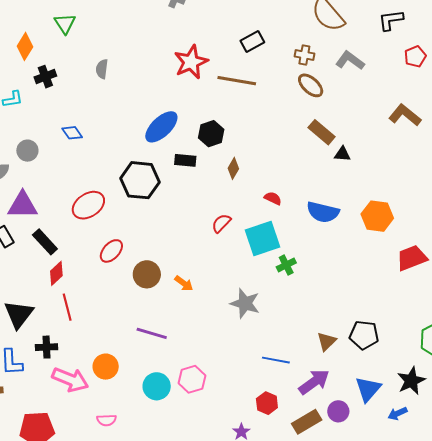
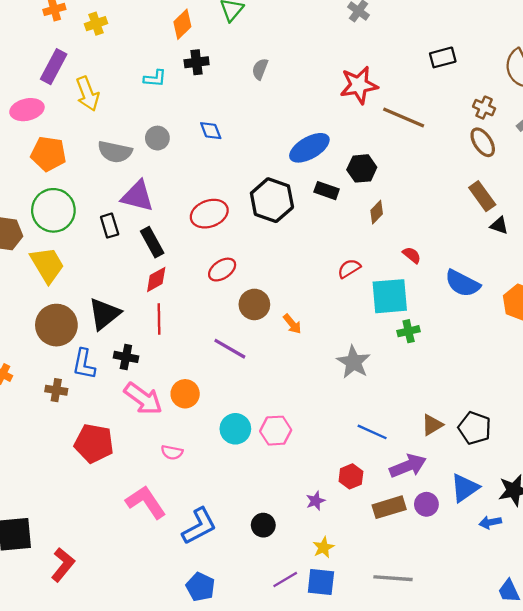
black rectangle: (252, 41) -> (443, 57), moved
purple line: (152, 333) -> (230, 349), moved

